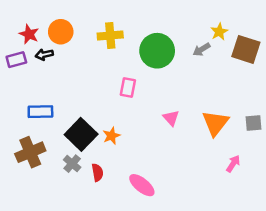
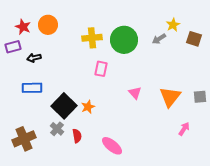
yellow cross: (110, 36) -> (92, 38), moved
brown square: (246, 49) -> (194, 39), size x0.7
black arrow: (44, 55) -> (34, 58), moved
brown cross: (30, 152) -> (24, 139), moved

